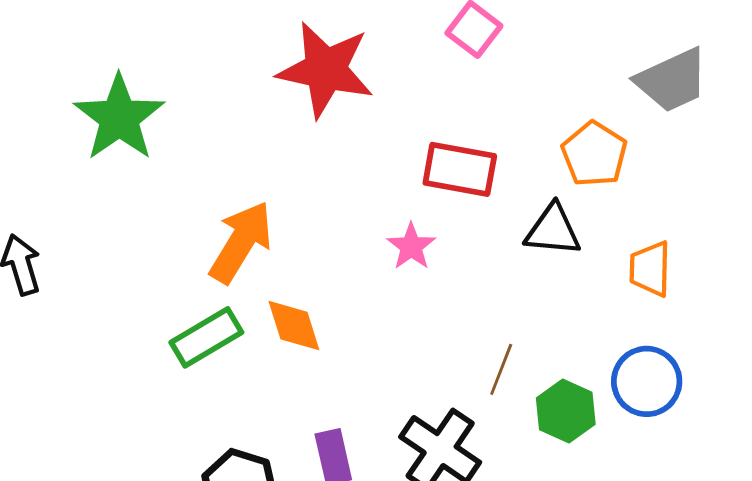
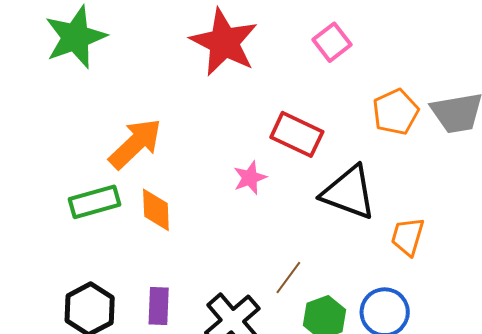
orange pentagon: (594, 154) -> (396, 112), moved
black triangle: (553, 230) -> (349, 193), size x1.4

